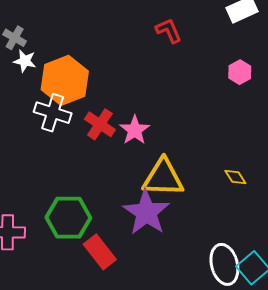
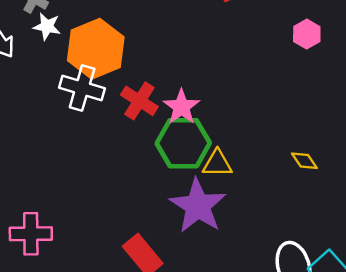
yellow triangle: (163, 178) -> (217, 164), size x0.6
green hexagon: (68, 218) -> (183, 143), moved

